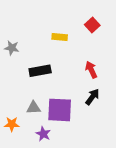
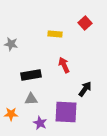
red arrow: (91, 70) -> (64, 65), moved
black rectangle: (40, 71) -> (31, 75), moved
purple square: (60, 110) -> (66, 112), moved

